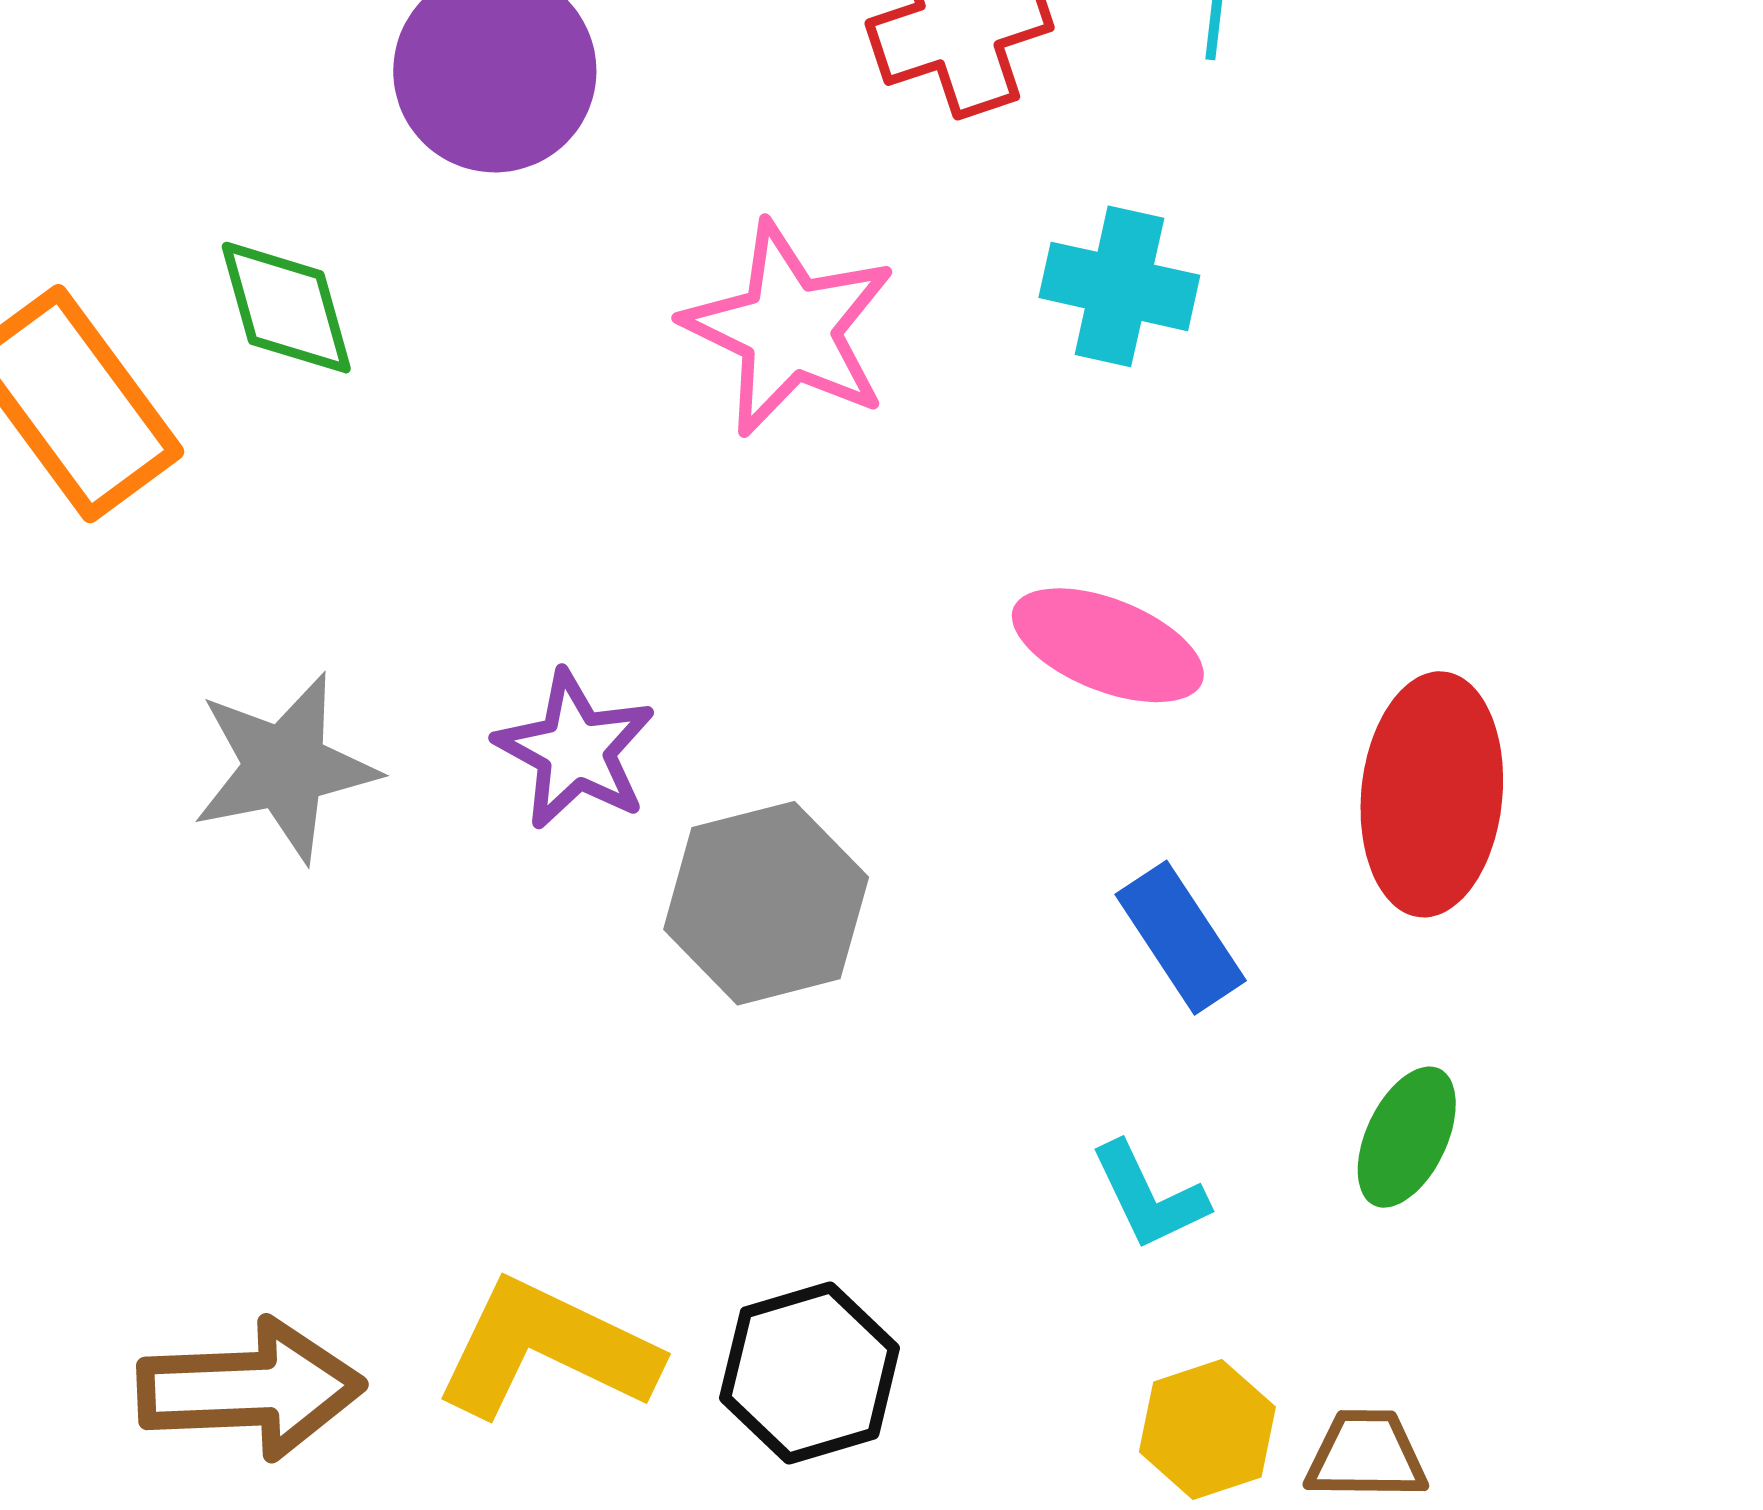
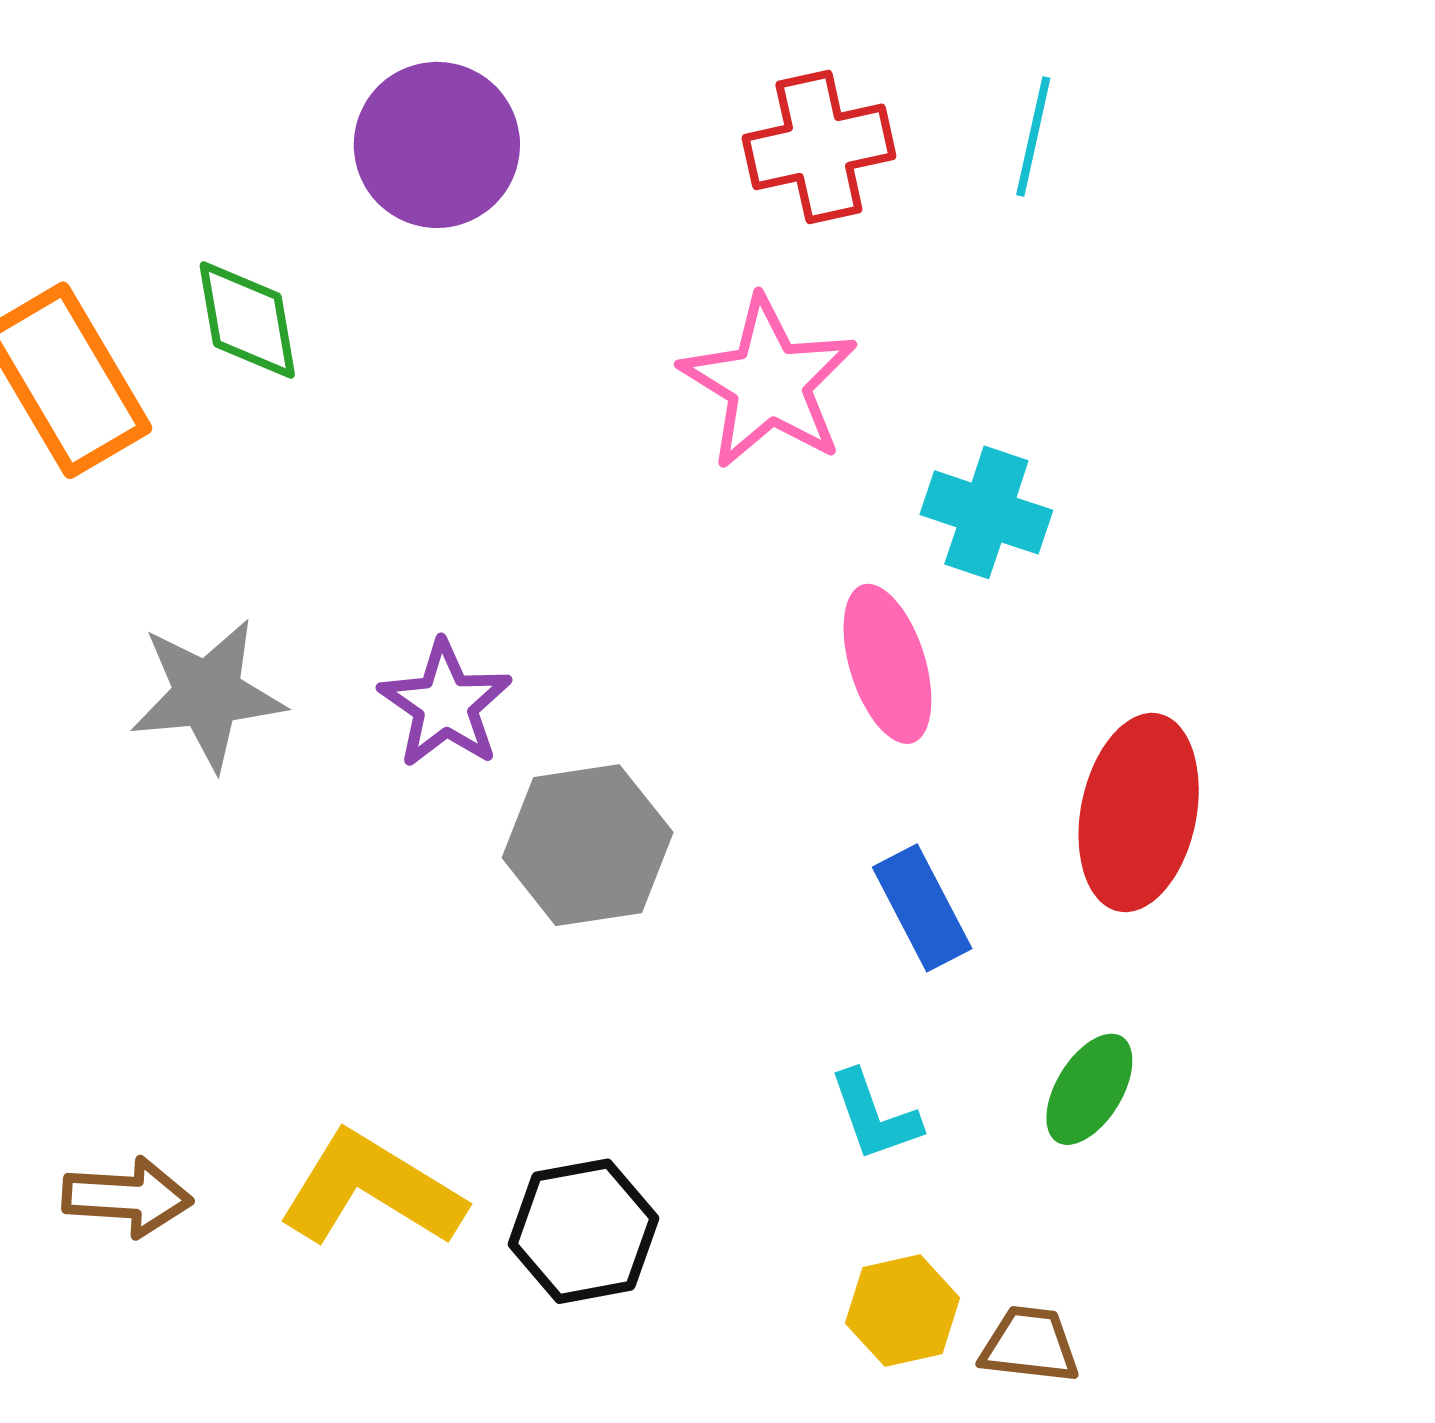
cyan cross: (1119, 286) -> (986, 512), moved
pink star: (789, 329) -> (769, 383), moved
pink ellipse: (1108, 645) -> (887, 664), turned 45
brown arrow: (251, 1389) -> (127, 1197), size x0.7

